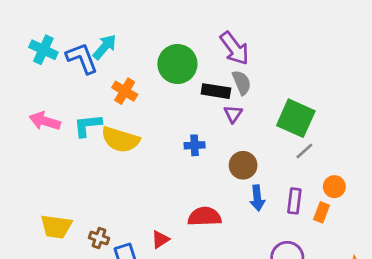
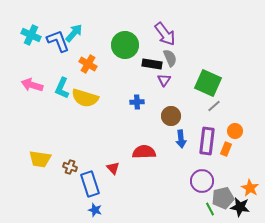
cyan L-shape: (88, 125) -> (62, 88), turned -60
purple rectangle: (294, 201) -> (207, 141), size x1.5
red triangle: (160, 239) -> (113, 168), turned -40

